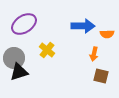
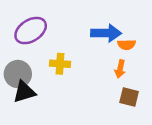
orange semicircle: (107, 34) -> (127, 45), moved
yellow cross: (47, 50) -> (60, 64), turned -35

